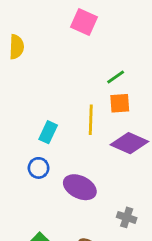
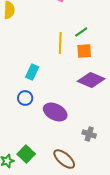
yellow line: (91, 120) -> (60, 43), moved

